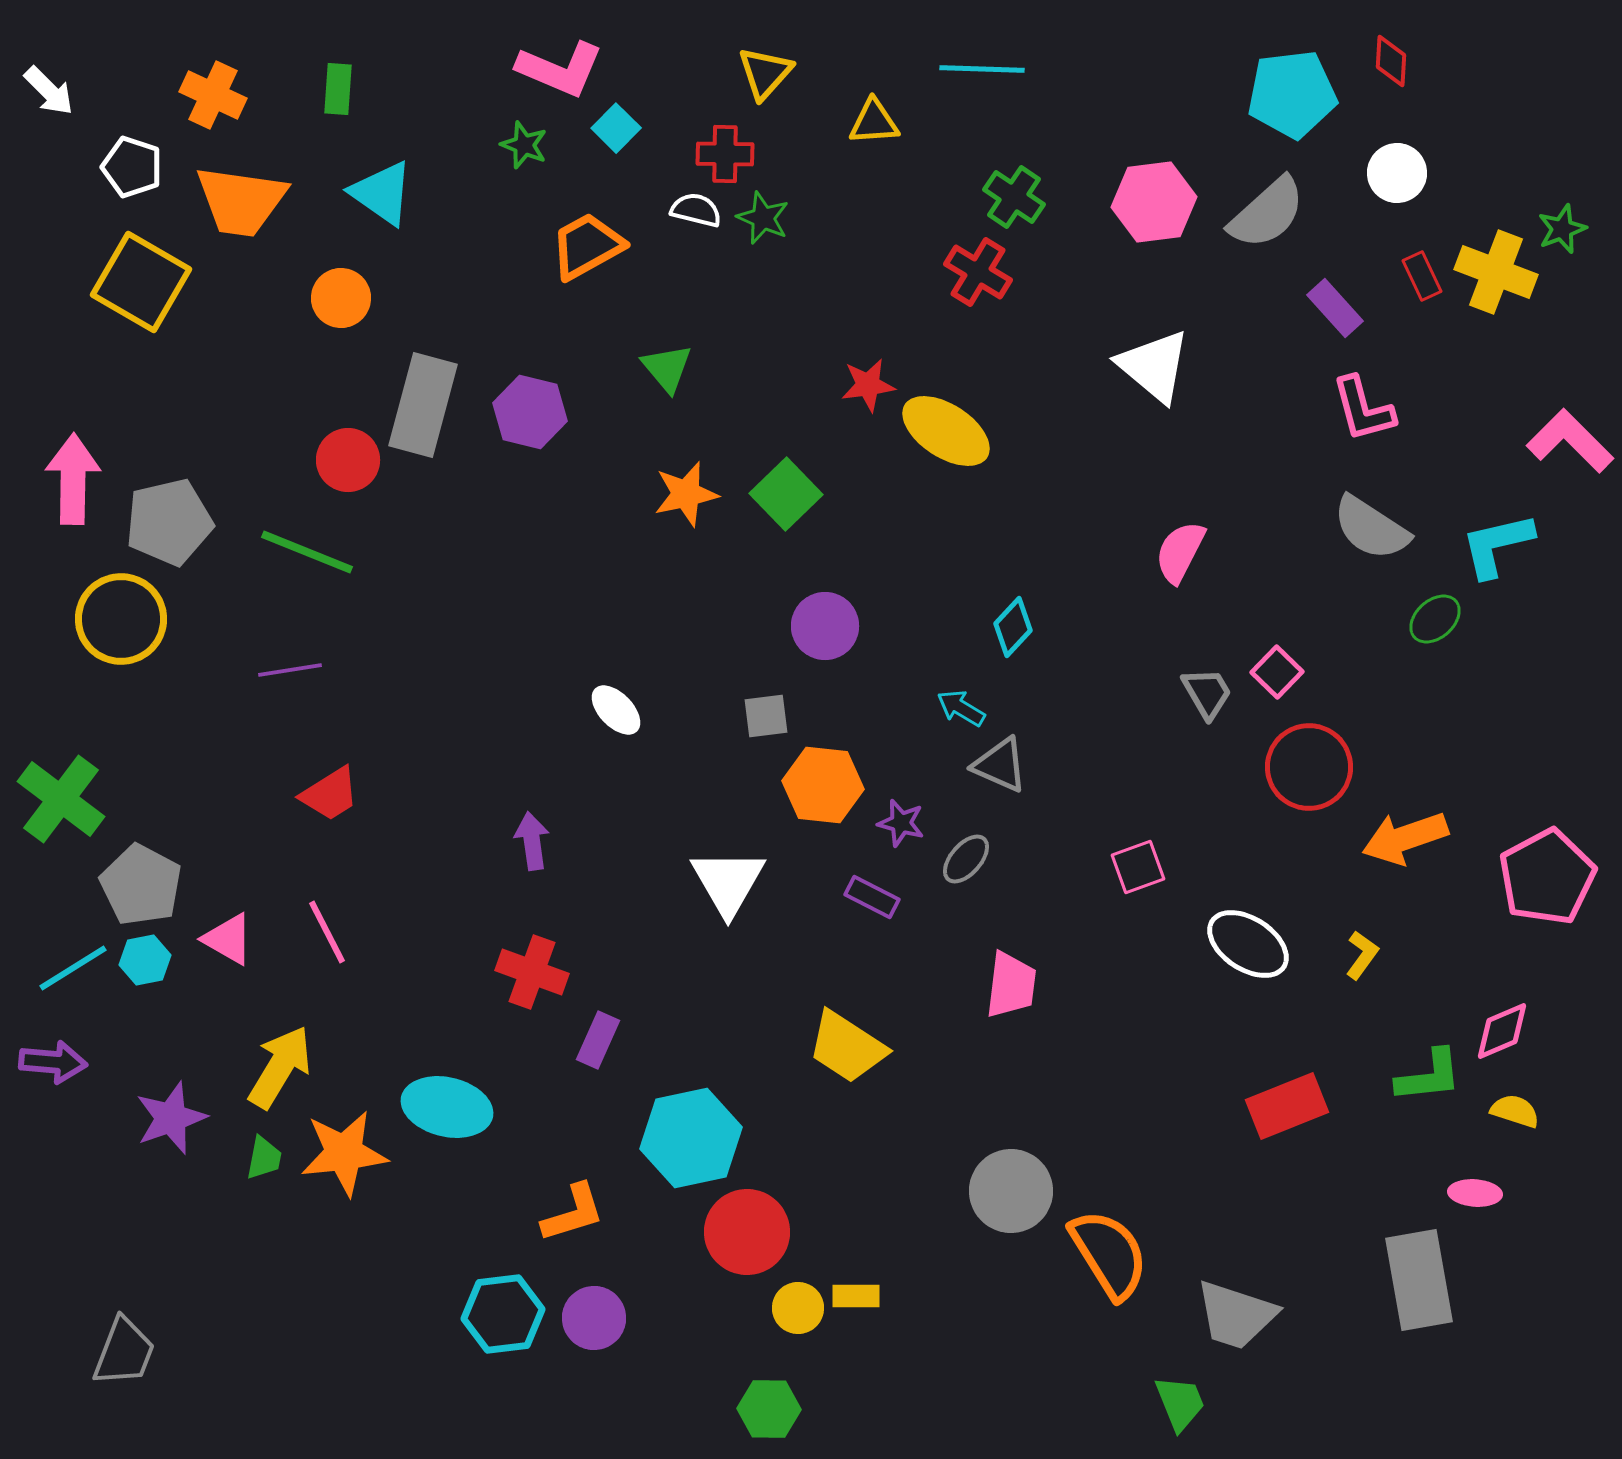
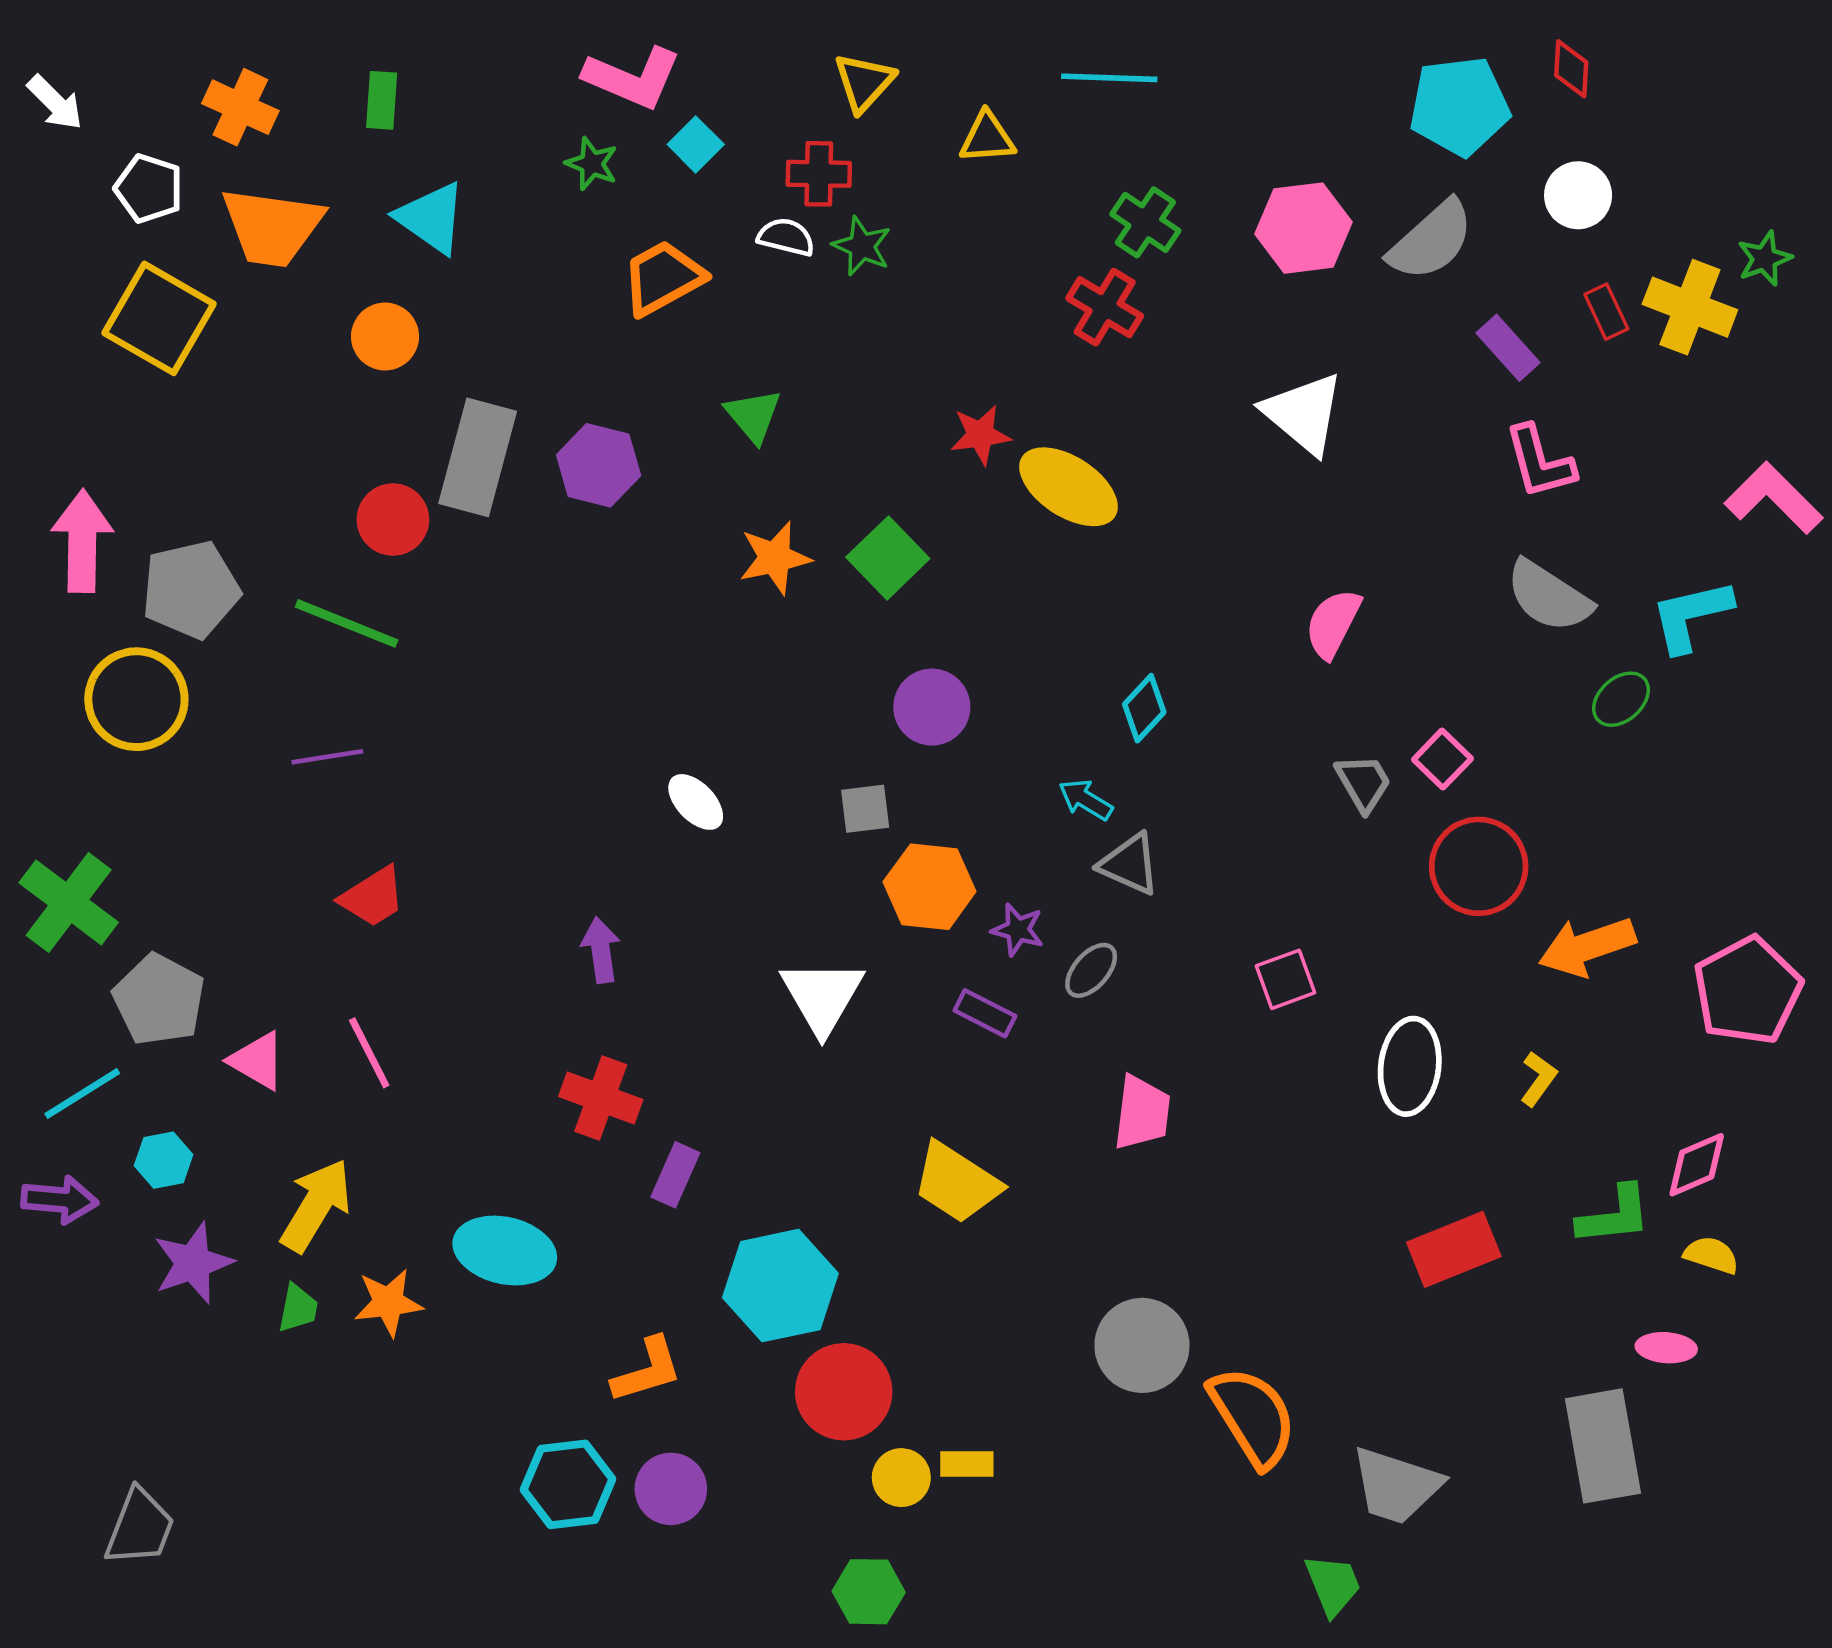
white ellipse: (1248, 944) -> (1410, 1066), turned 64
cyan hexagon: (145, 960) -> (164, 1160), moved
orange star: (344, 1153) -> (388, 1302), size x0.7

